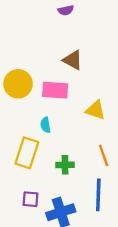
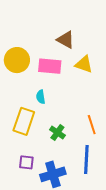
yellow triangle: (95, 110) -> (84, 64), moved
green cross: (65, 165) -> (57, 132), turned 35

